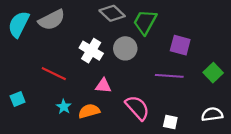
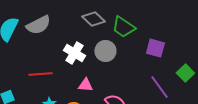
green trapezoid: (145, 22) -> (123, 27), turned -85
red line: (54, 74) -> (40, 74), turned -30
purple line: (169, 76) -> (159, 87), moved, turned 50

